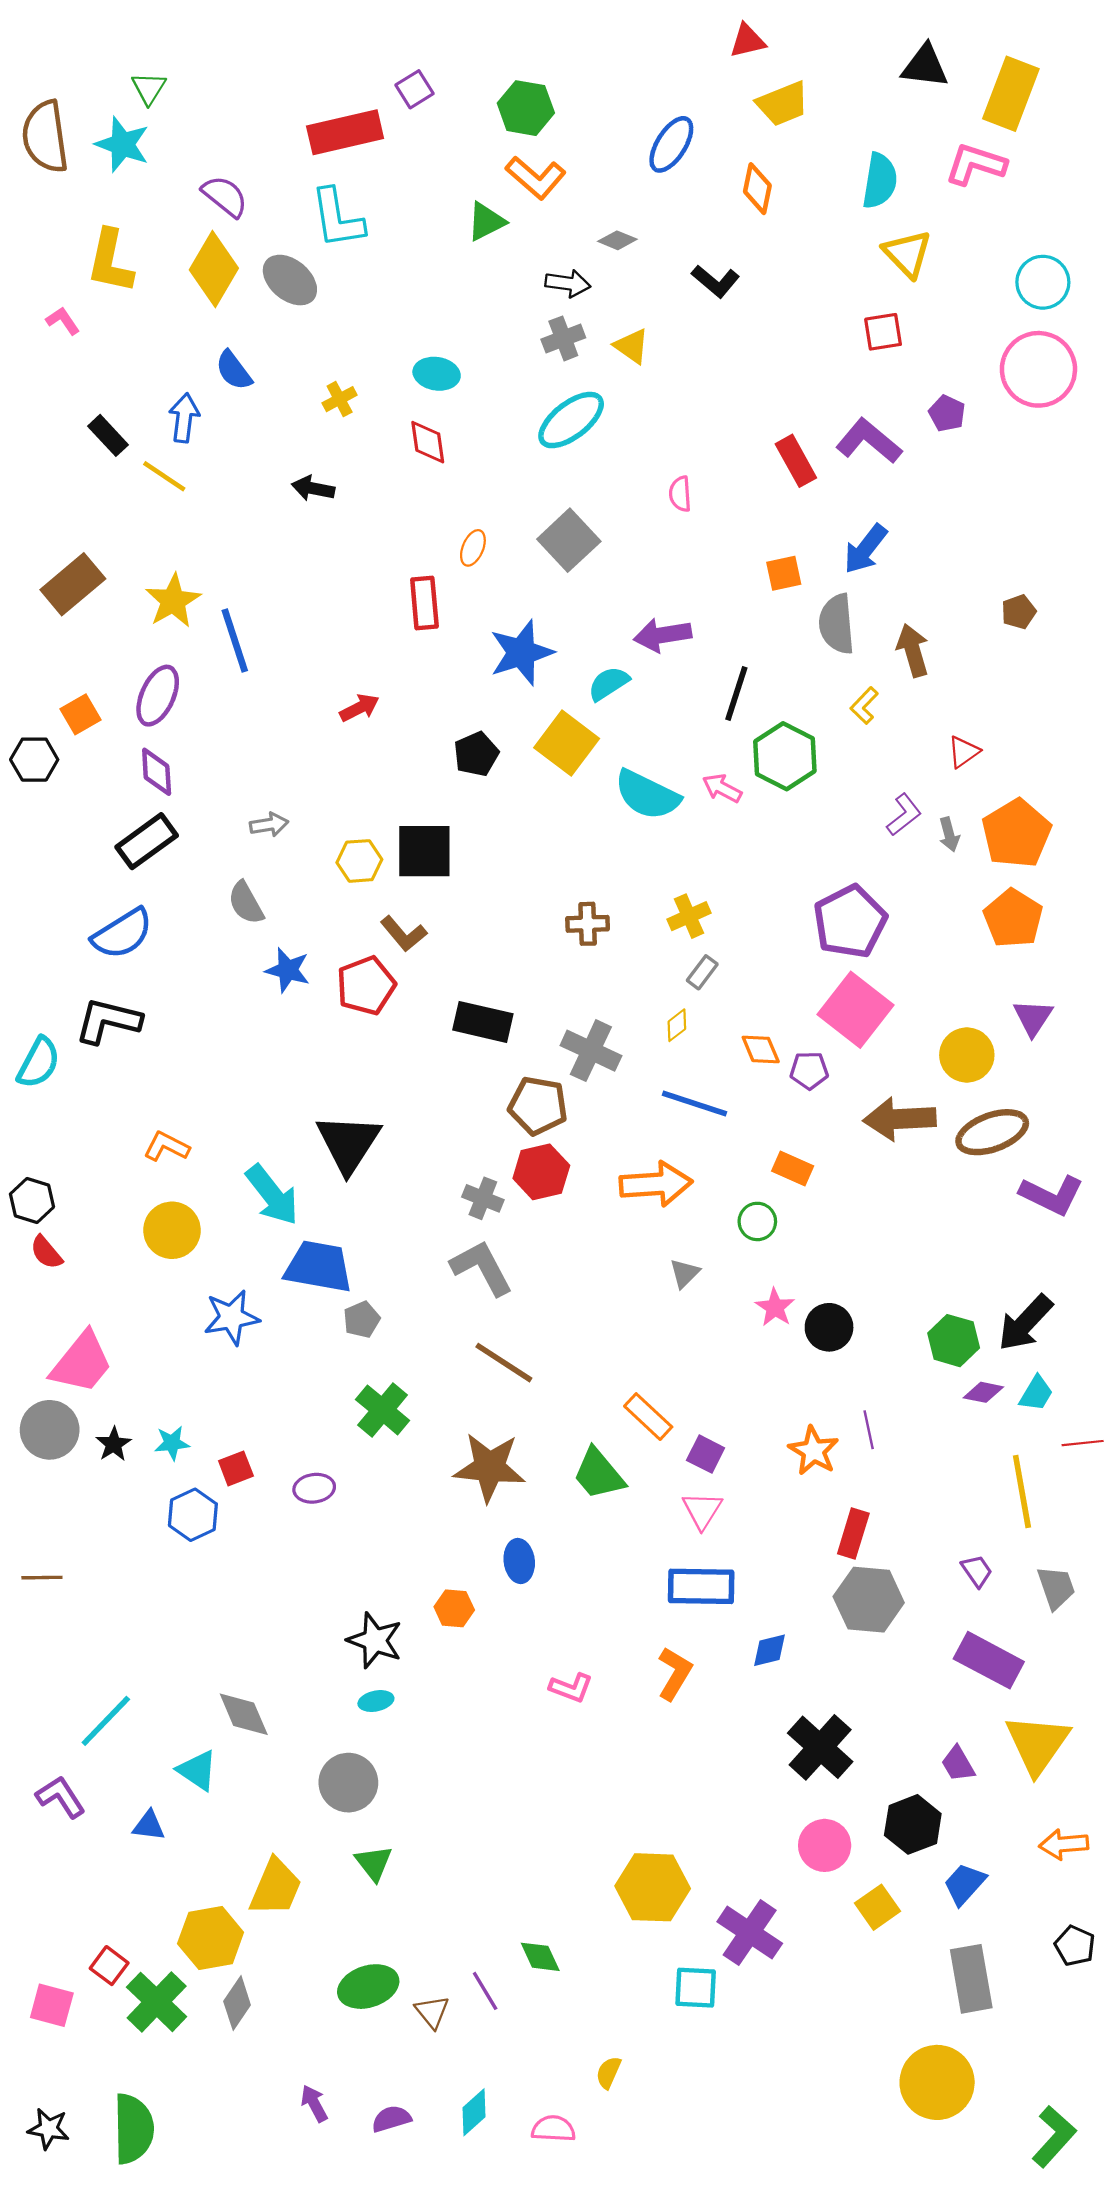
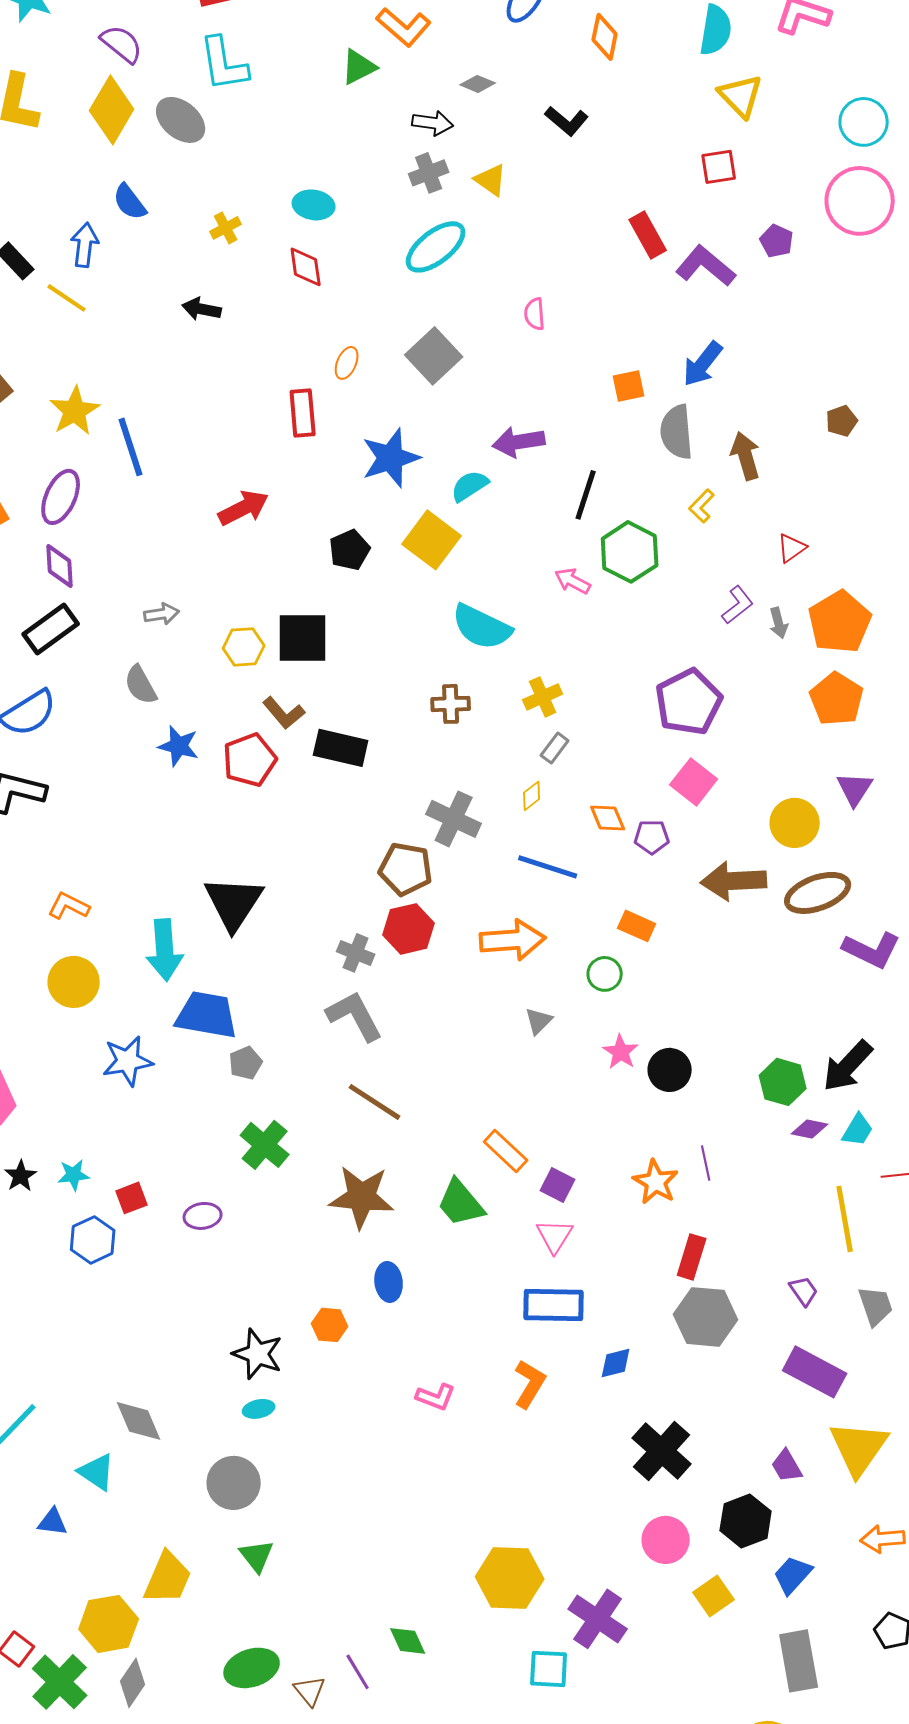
red rectangle: (796, 461) -> (648, 235), moved
red arrow: (359, 708) -> (244, 508), size x1.4
cyan semicircle: (647, 795) -> (482, 627), moved
pink square: (855, 1010) -> (694, 782), size x0.7
black rectangle: (483, 1022) -> (341, 748), moved
cyan arrow: (272, 1195) -> (165, 950), turned 34

